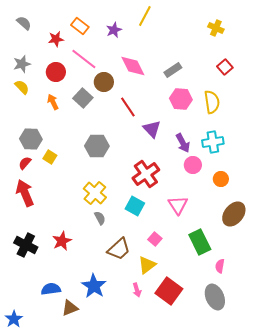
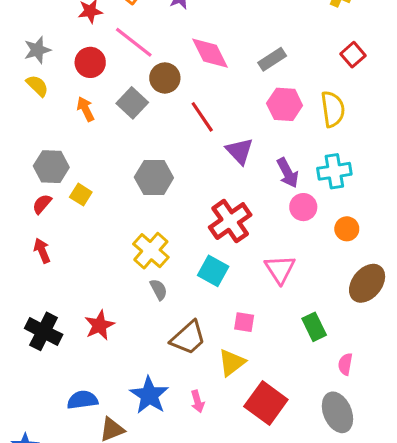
red arrow: (25, 193) -> (42, 251), size x0.6
pink square: (155, 239) -> (244, 322), turned -32
green rectangle: (200, 242) -> (314, 327), size x0.7
pink arrow: (137, 290) -> (198, 401), moved

